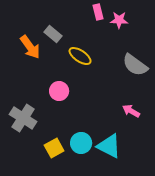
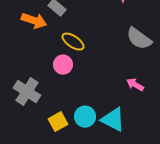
orange arrow: (30, 47) -> (34, 21), turned -35
yellow ellipse: (80, 56) -> (73, 42), moved

